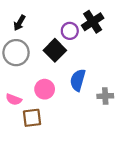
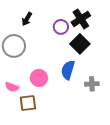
black arrow: (19, 23) -> (27, 19), moved
black square: (55, 50) -> (80, 44), moved

